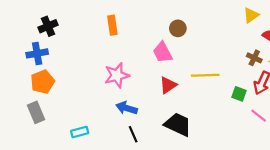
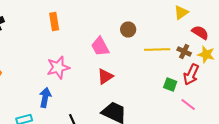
brown circle: (178, 28) -> (128, 30), moved
yellow line: (205, 75) -> (157, 50), moved
blue arrow: (127, 108) -> (45, 98), moved, turned 84

